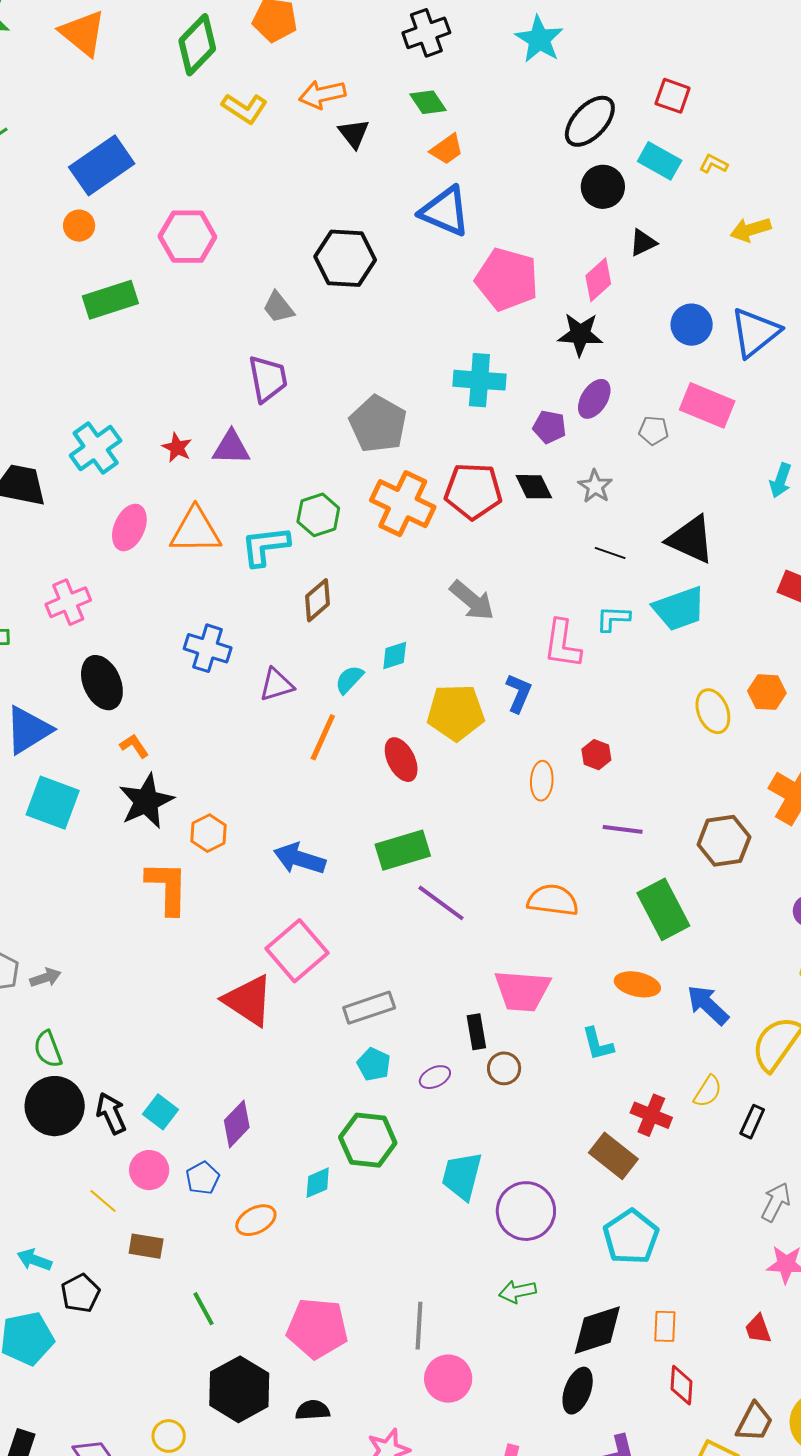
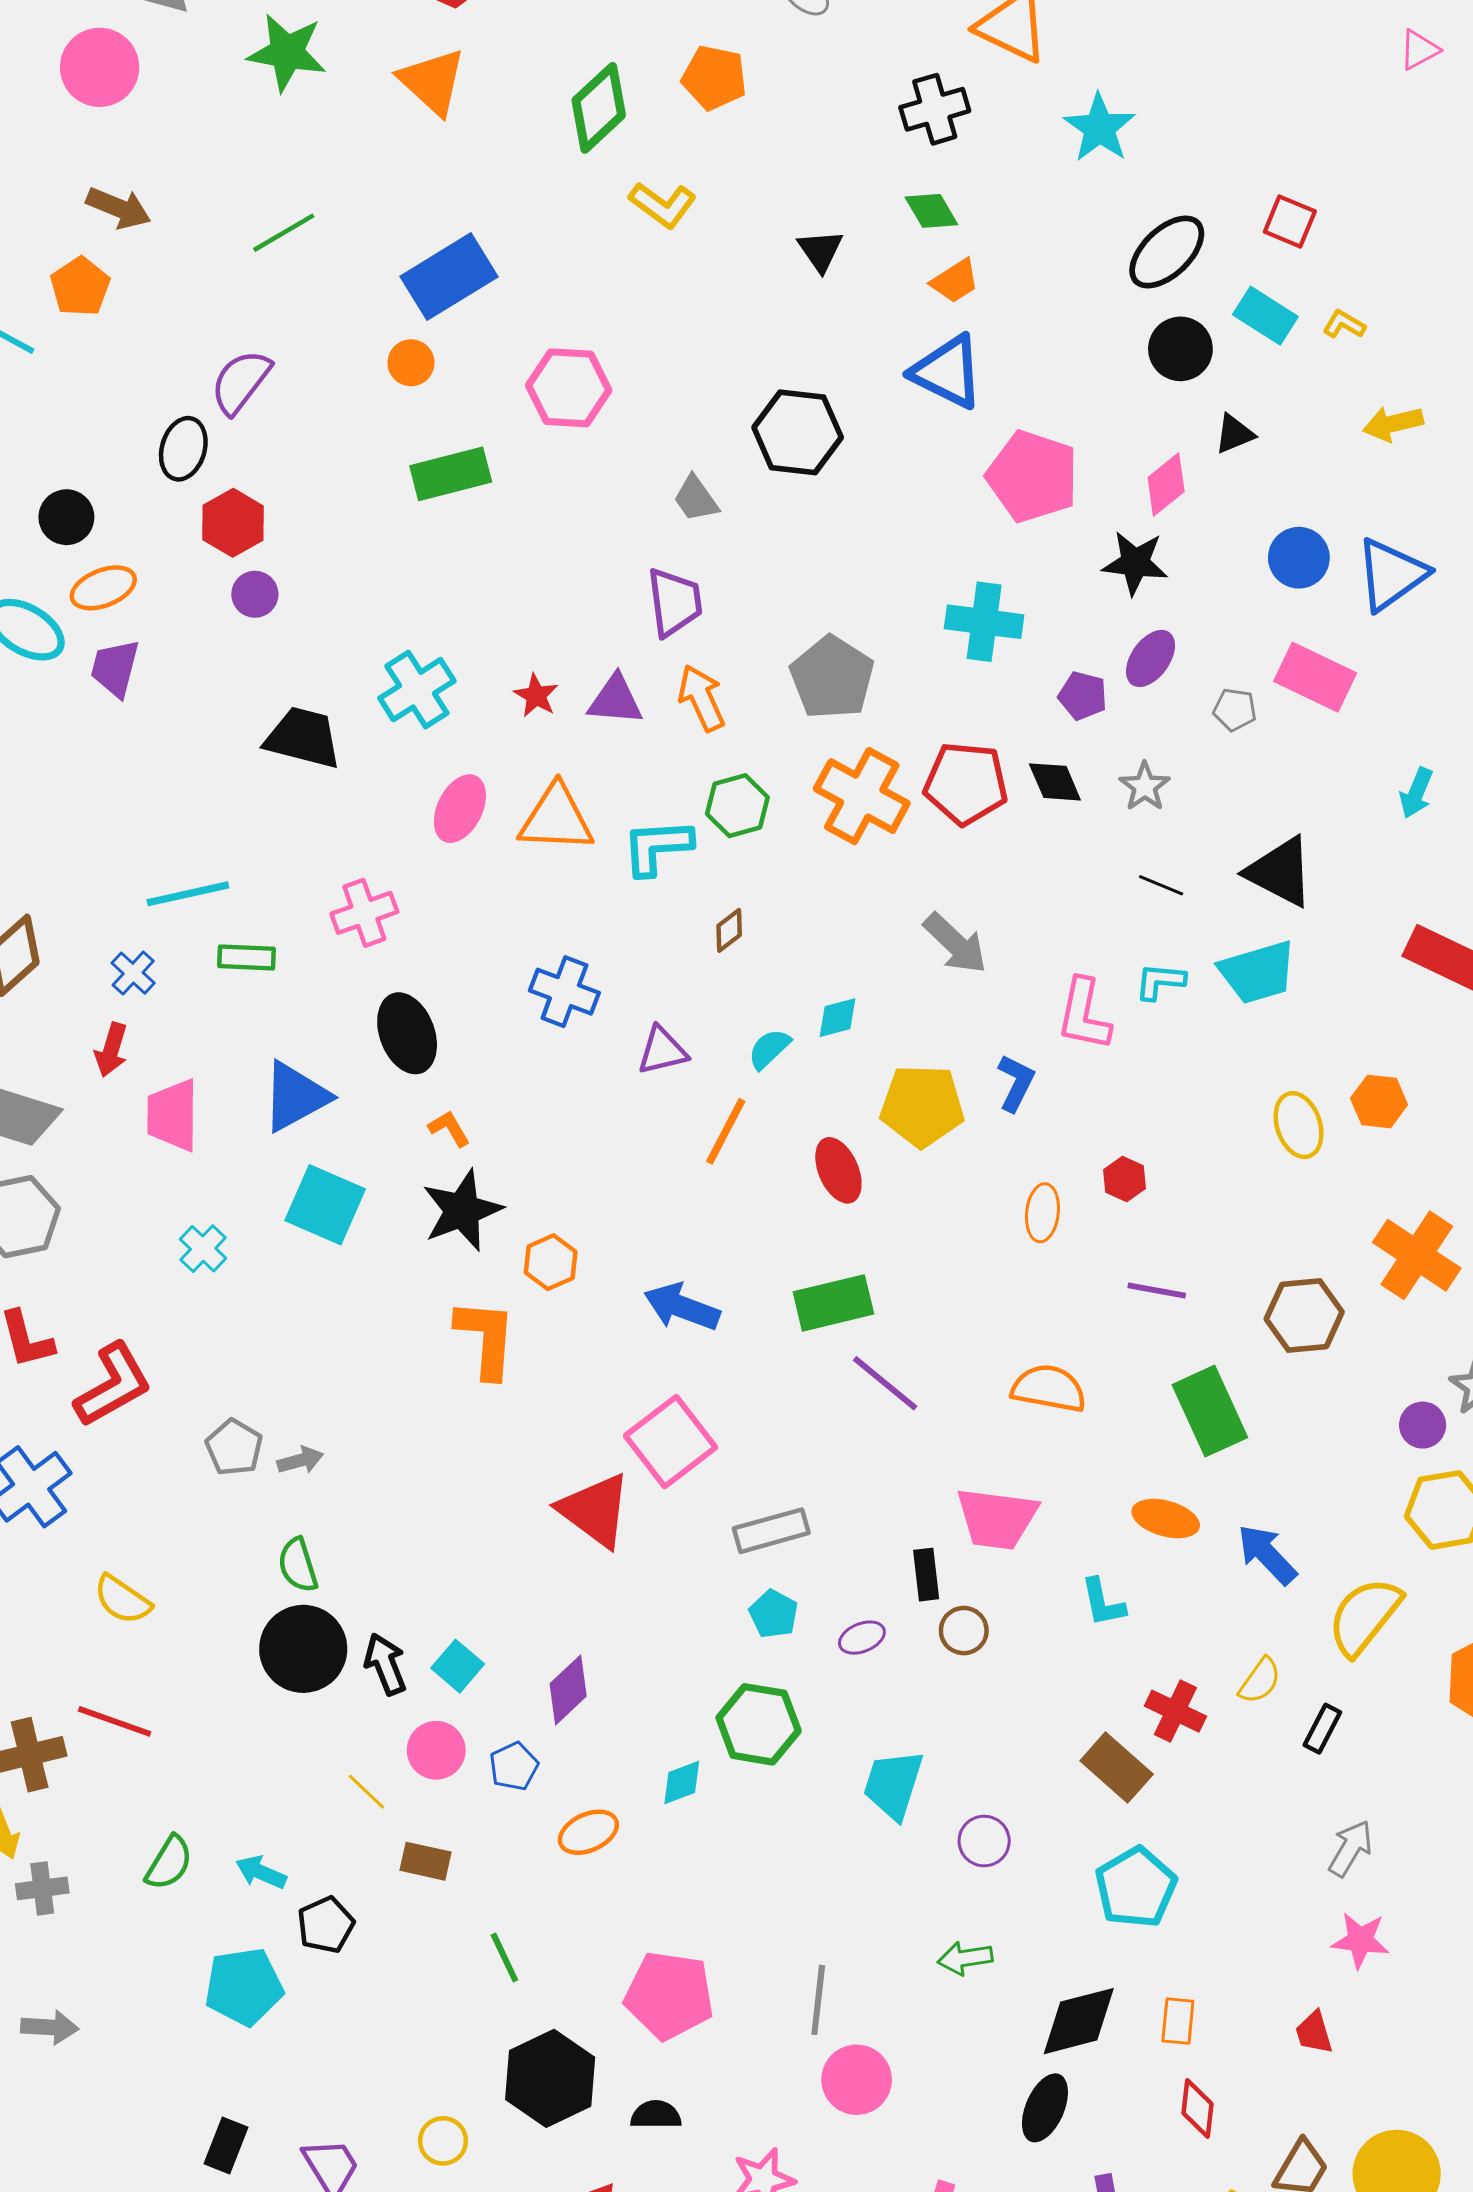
orange arrow: (322, 94) -> (702, 698), moved, turned 75
brown diamond: (317, 600) -> (729, 930), size x0.7
purple circle: (526, 1211) -> (984, 1841), size x0.6

